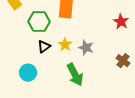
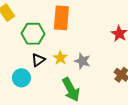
cyan circle: (28, 73) -> (21, 78), moved

